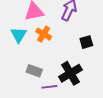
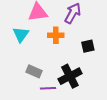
orange cross: (44, 34) -> (56, 35), moved, turned -35

